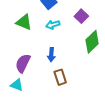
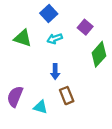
purple semicircle: (23, 63) -> (15, 97), moved
cyan triangle: (17, 85) -> (40, 107), moved

